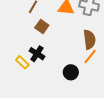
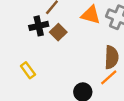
black cross: (37, 54) -> (39, 26), moved, turned 35

